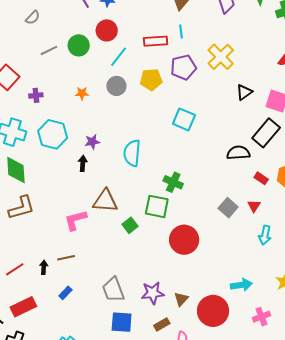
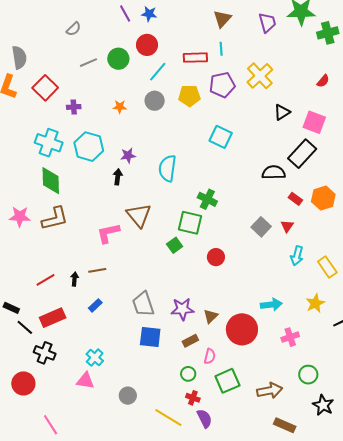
brown triangle: (105, 201) -> (139, 215), turned 44
green square: (130, 225) -> (175, 245), moved
red circle: (184, 240) -> (216, 257), size x0.6

